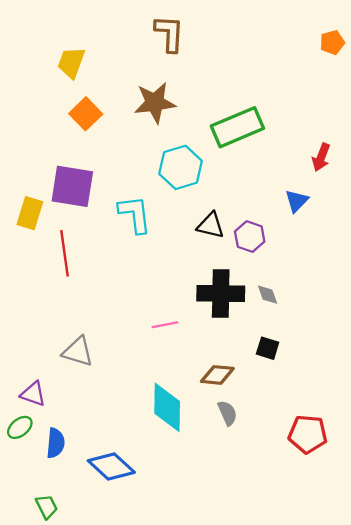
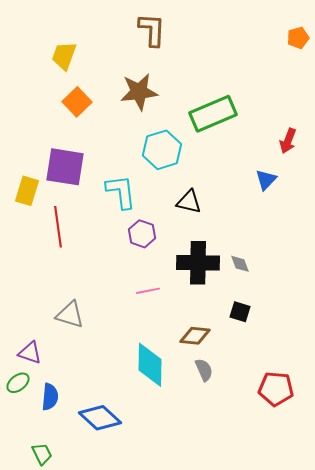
purple hexagon: (250, 237) -> (142, 234), moved

